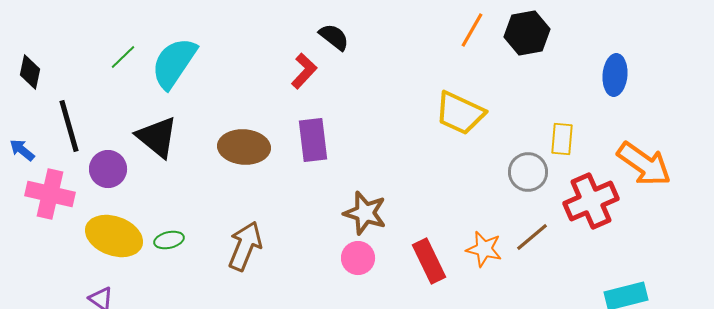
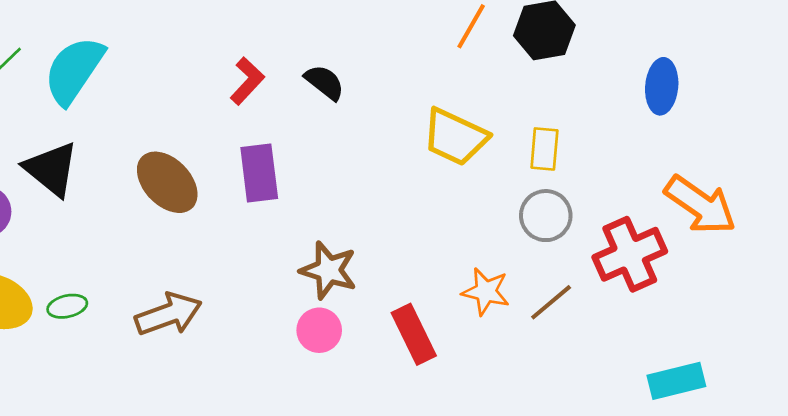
black semicircle: (334, 37) -> (324, 82), moved
yellow rectangle: (562, 139) -> (544, 149), moved
brown ellipse: (244, 147) -> (167, 182), turned 42
brown arrow: (245, 246) -> (169, 314), turned 48
orange star: (484, 249) -> (486, 292), moved

